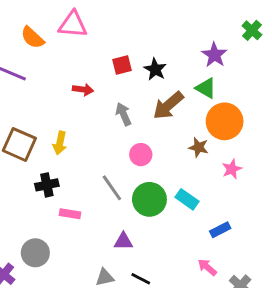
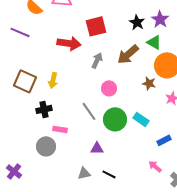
red square: (122, 65) -> (96, 26), size x1.5
black star: (155, 69) -> (137, 22), moved
red arrow: (83, 90) -> (69, 43), size x1.6
gray arrow: (123, 114) -> (97, 60), turned 49
gray circle: (35, 253) -> (46, 146), moved

